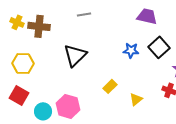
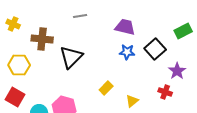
purple trapezoid: (147, 16) -> (125, 27), moved
brown cross: (39, 26) -> (42, 39), moved

